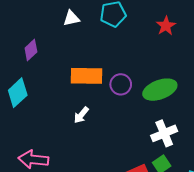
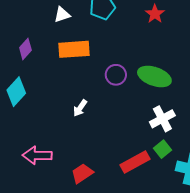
orange rectangle: (86, 76) -> (74, 49), moved
green ellipse: (160, 90) -> (154, 76), turned 44

